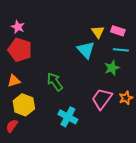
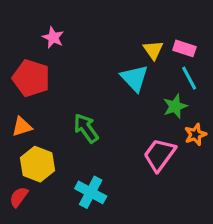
pink star: (18, 27) -> (53, 38), moved
cyan line: (121, 50) -> (189, 78), turned 56
orange star: (126, 98) -> (195, 134), moved
cyan cross: (68, 117) -> (91, 192), moved

